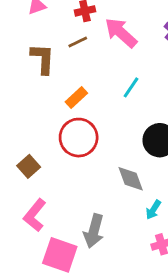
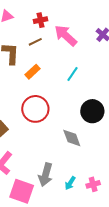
orange rectangle: (76, 97) -> (33, 72), moved
cyan arrow: (153, 210) -> (70, 183), moved

